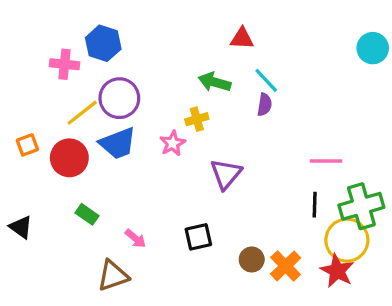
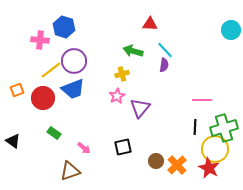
pink star: (173, 143) -> (117, 96), moved

